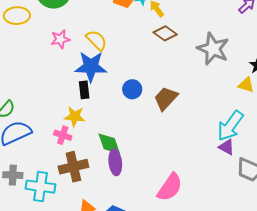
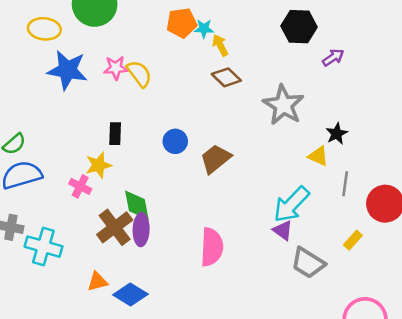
pink star: (60, 39) -> (116, 68), moved
blue star: (91, 67) -> (67, 70), moved
yellow star: (75, 117) -> (99, 165), turned -30
brown cross: (73, 167) -> (115, 227), moved, turned -32
pink semicircle: (170, 187) -> (212, 247), moved, turned -40

